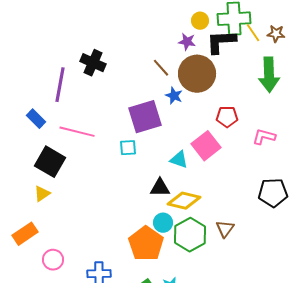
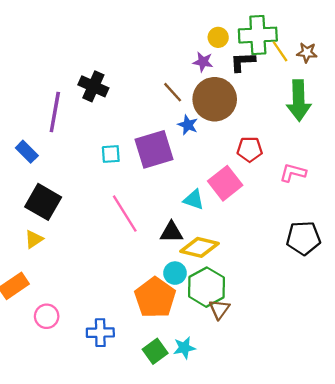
black L-shape: (221, 42) -> (243, 62), size x0.7
pink line: (77, 132) -> (125, 214), moved, turned 44
cyan square: (128, 148) -> (111, 154), moved
brown triangle: (225, 229) -> (219, 309), moved

